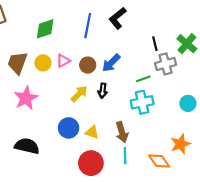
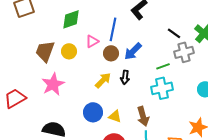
blue line: (88, 26) -> (113, 29), moved
black line: (155, 44) -> (174, 33), turned -40
pink triangle: (63, 61) -> (92, 41), moved

